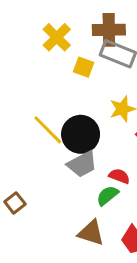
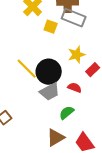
red semicircle: (119, 176) -> (75, 88), moved
brown triangle: (91, 233) -> (56, 138), turned -48

